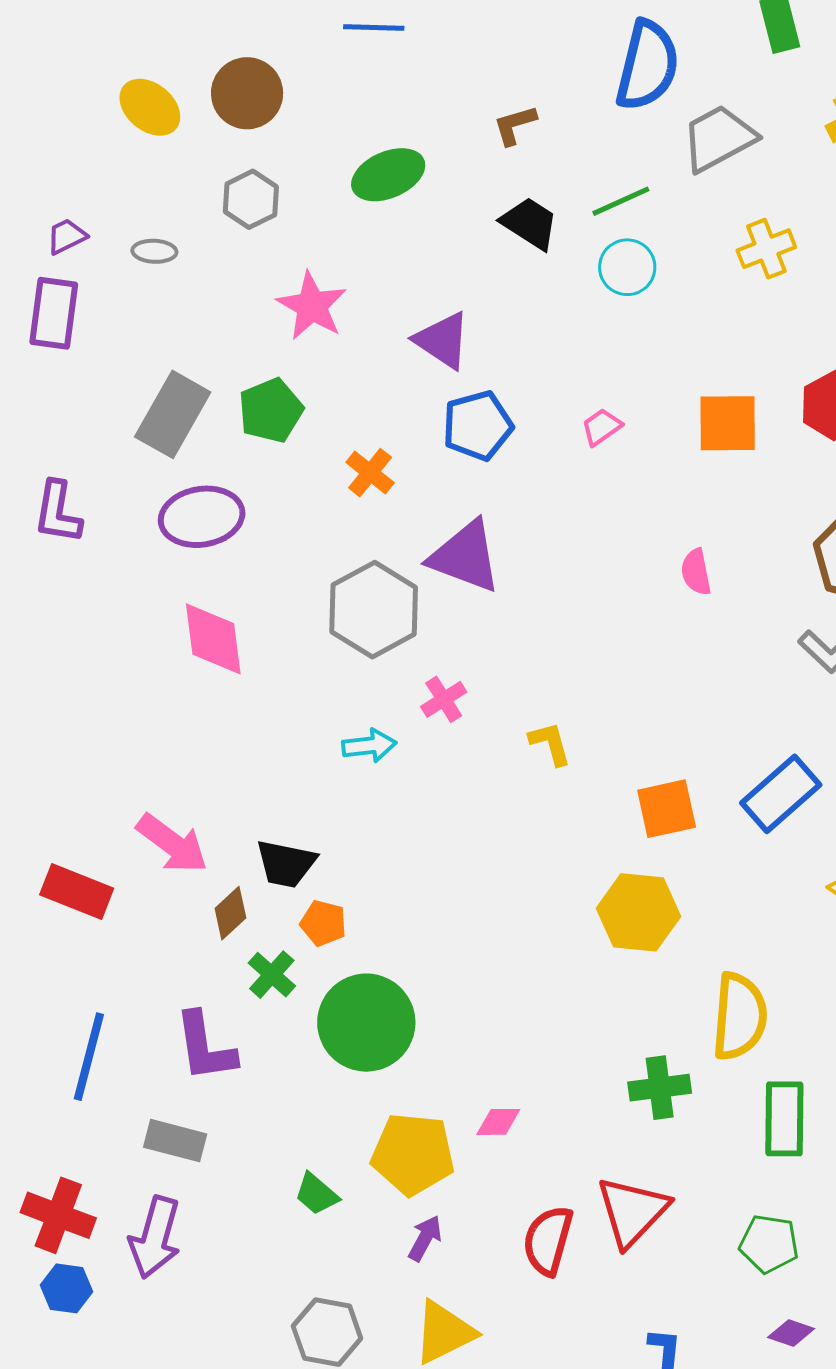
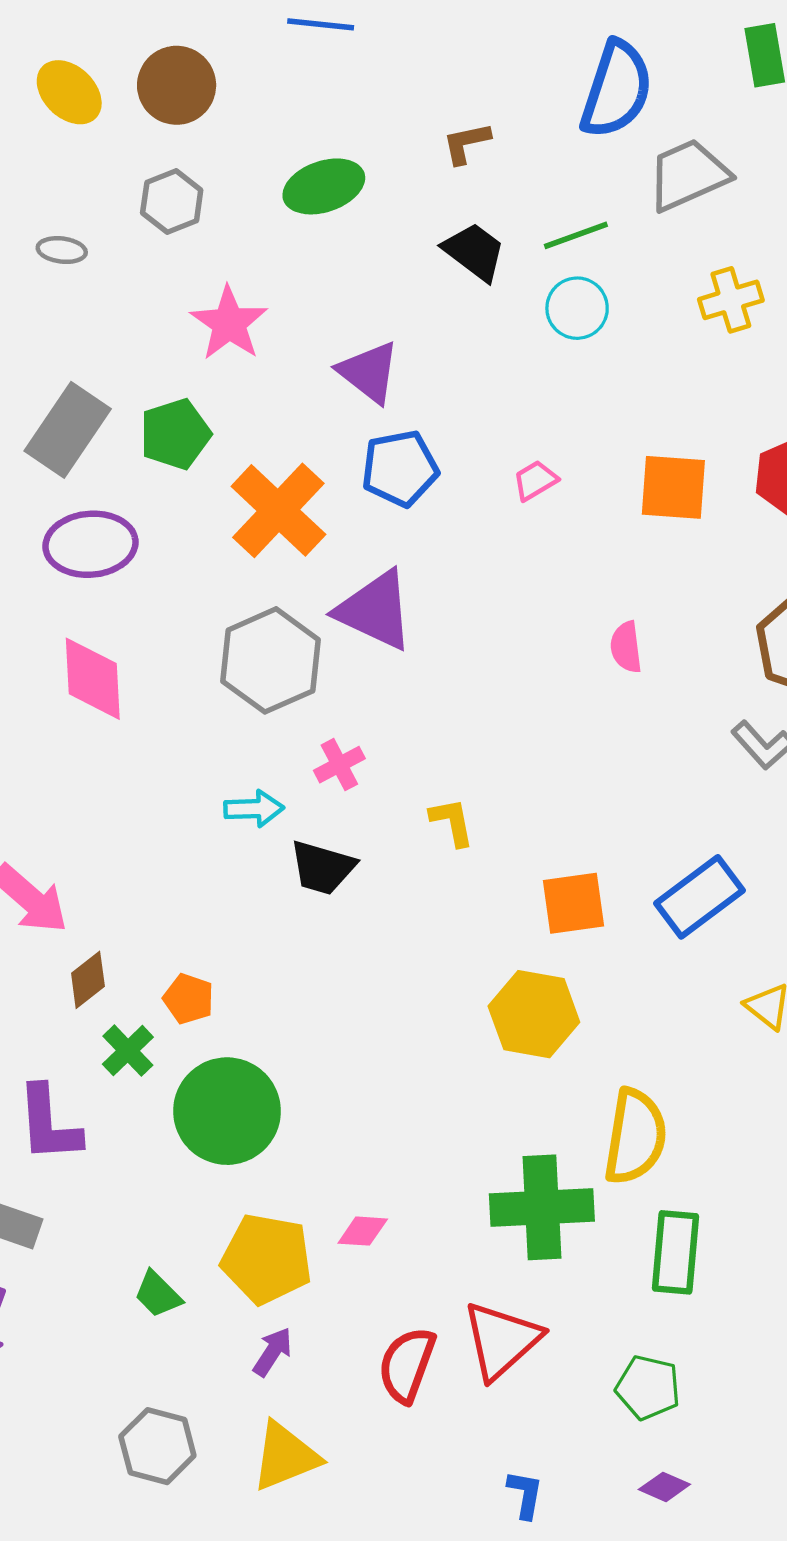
orange cross: (370, 473) -> (278, 510), size x1.8
black trapezoid: (286, 864) -> (322, 868), moved
green cross: (660, 1088) -> (542, 1207), size x1.5

